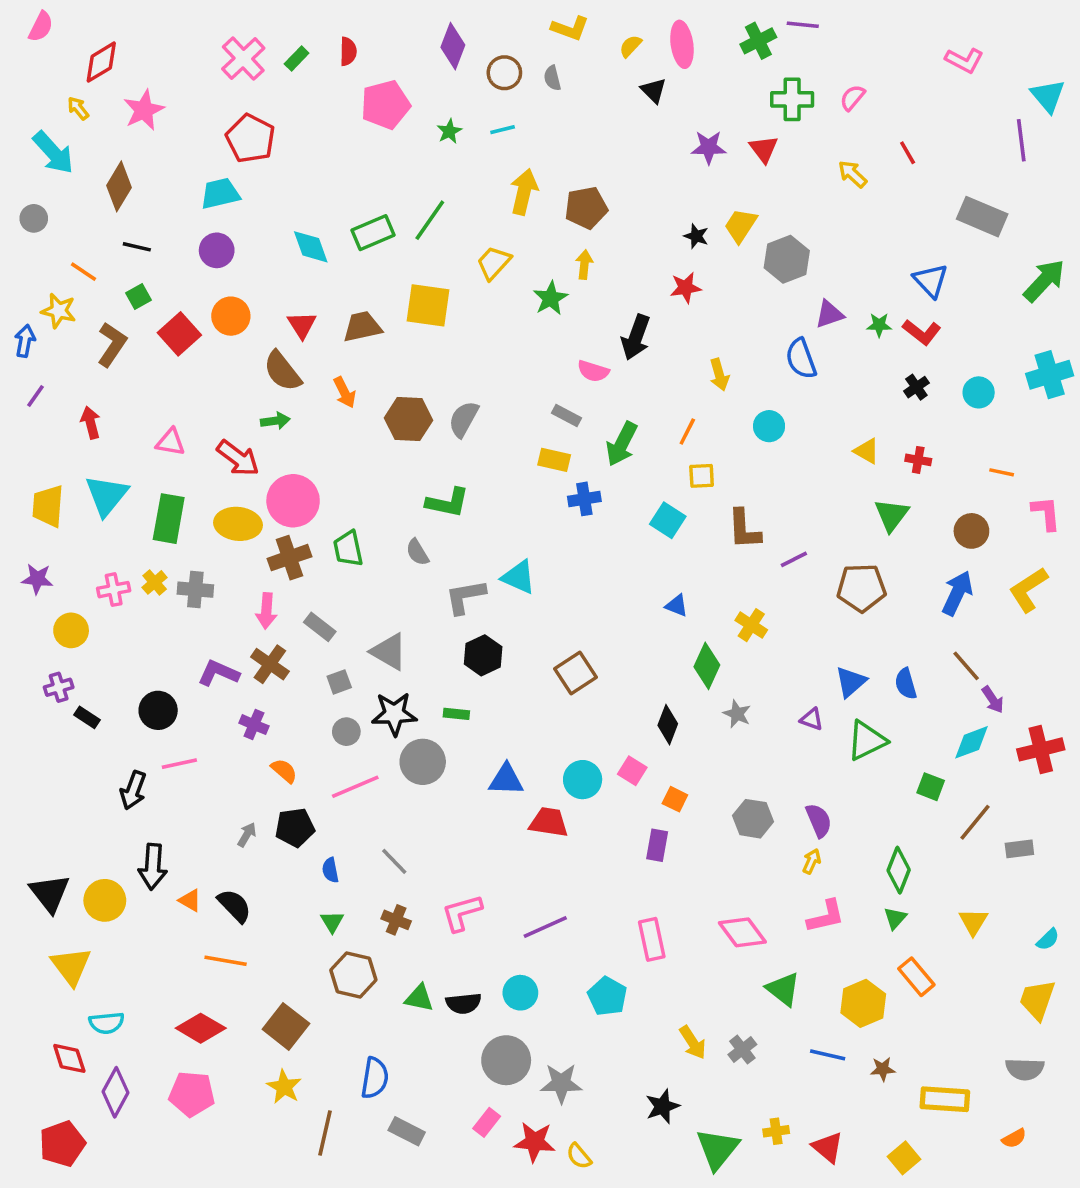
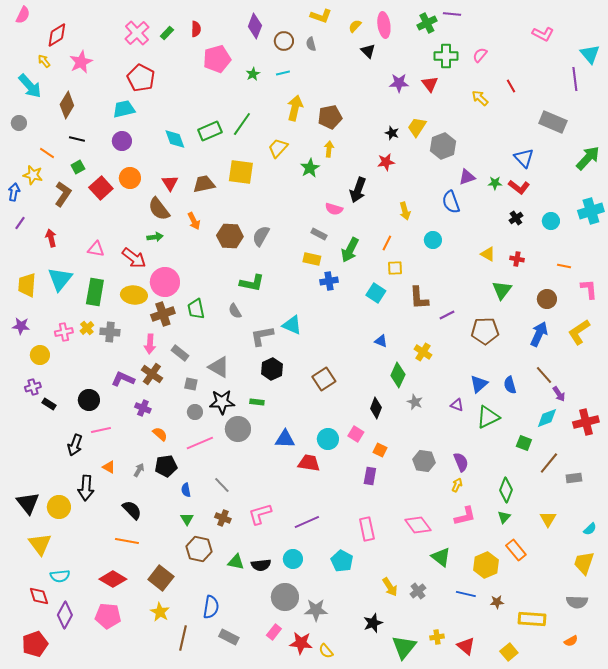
gray square: (339, 682) -> (191, 384), turned 32
orange triangle: (190, 900) -> (109, 467), moved

